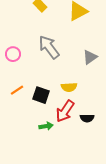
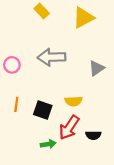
gray arrow: (49, 47) -> (51, 57), turned -55
orange line: (17, 90) -> (16, 104), turned -48

